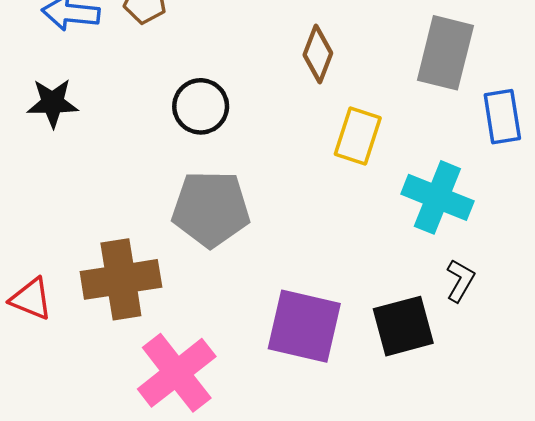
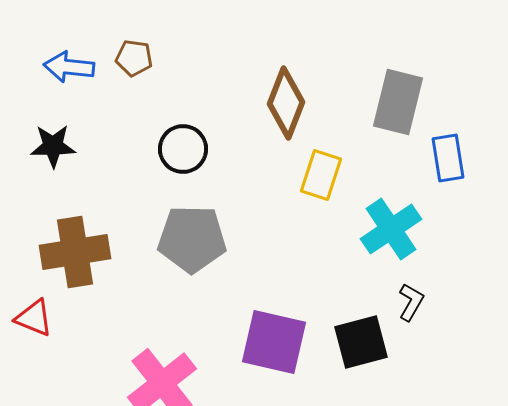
brown diamond: (318, 54) -> (286, 103), size x1.4
cyan cross: (437, 197) -> (391, 229), turned 34
brown cross: (121, 279) -> (75, 252), moved

